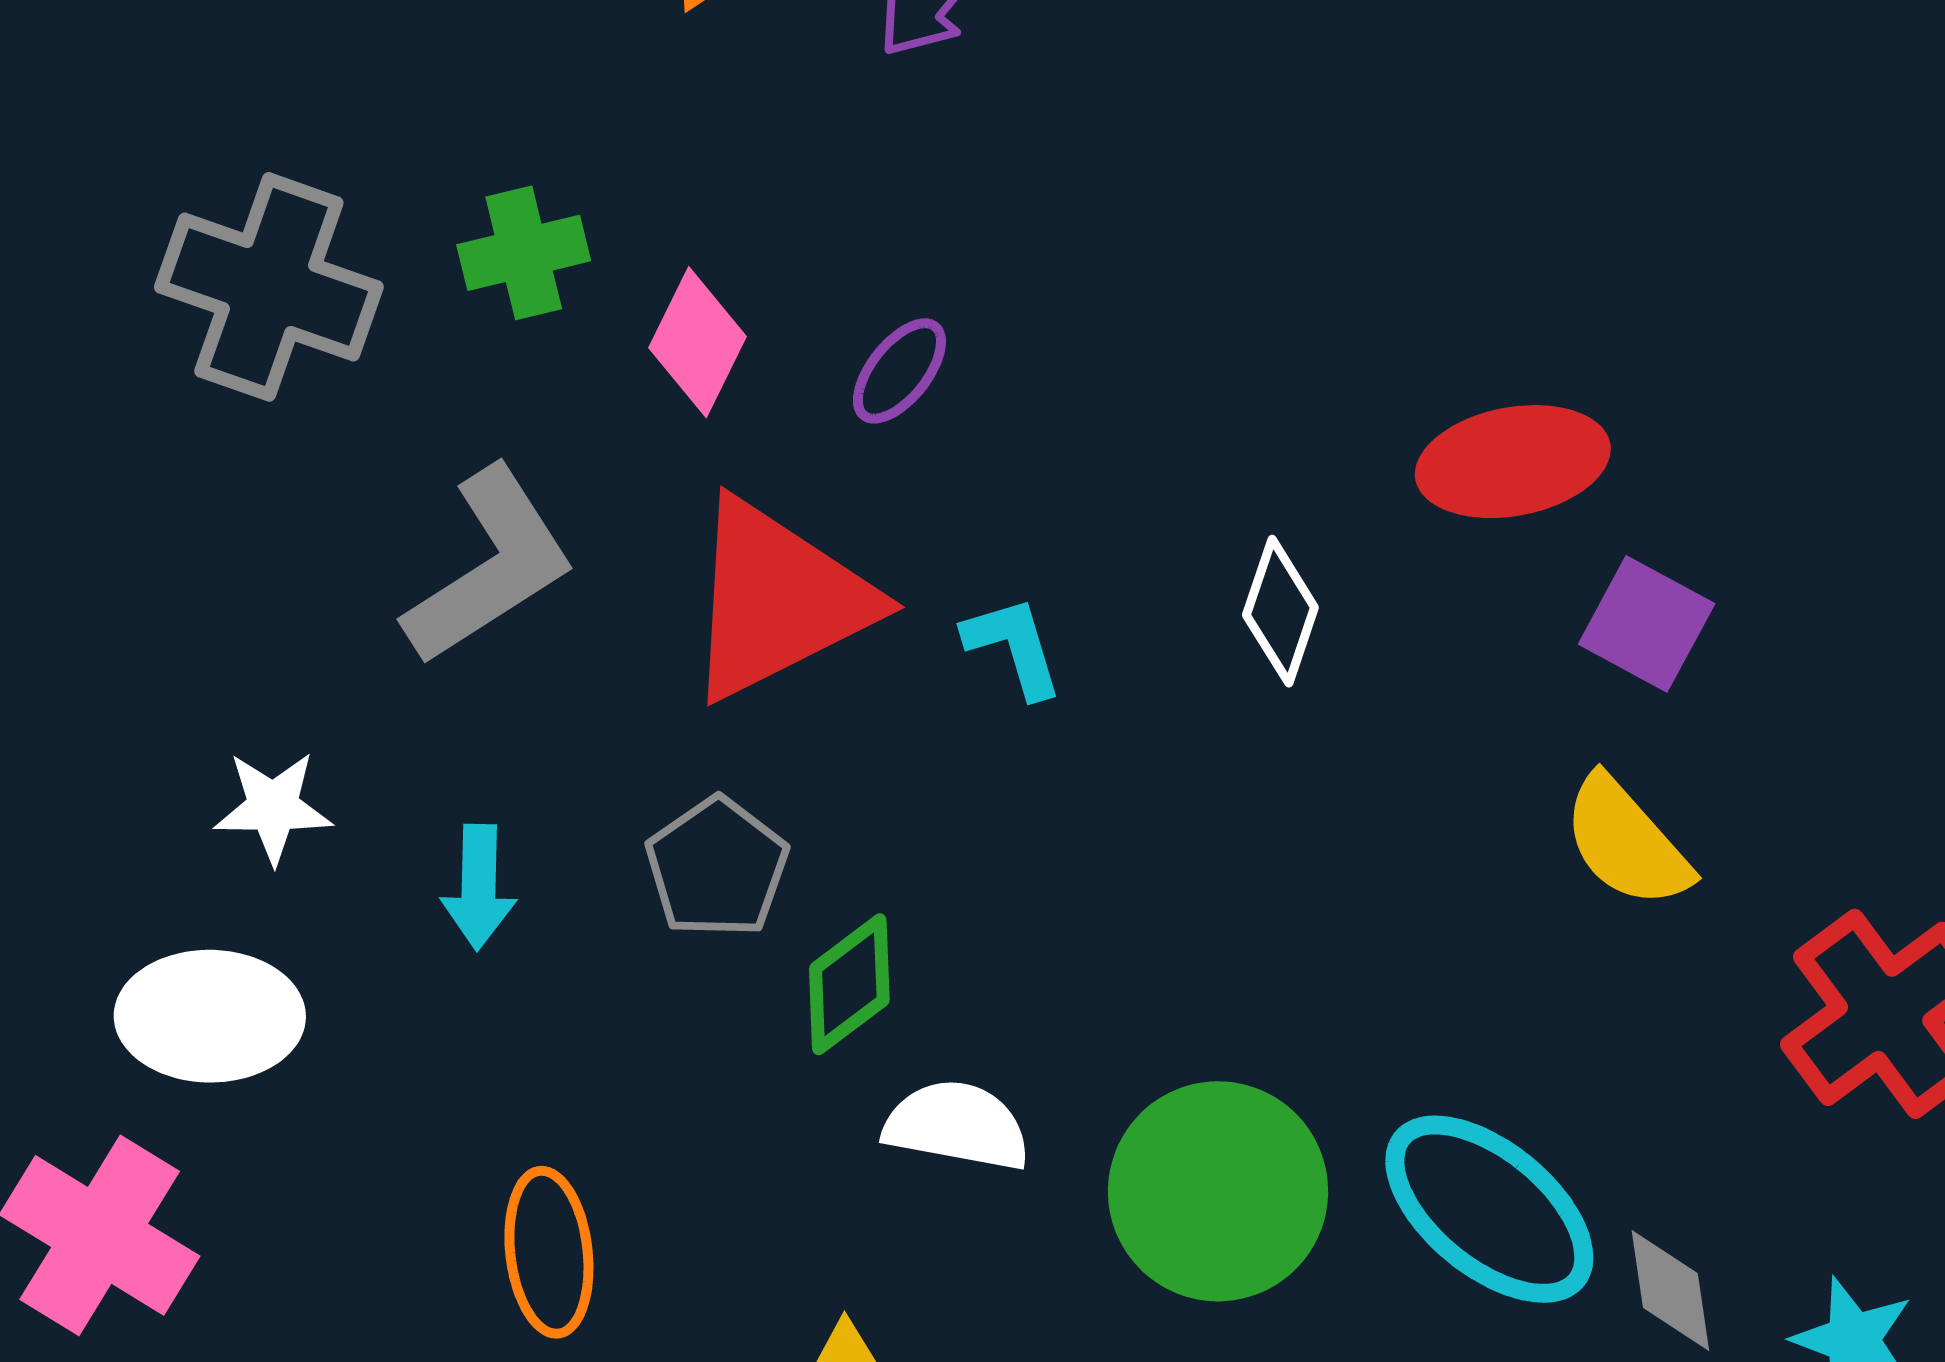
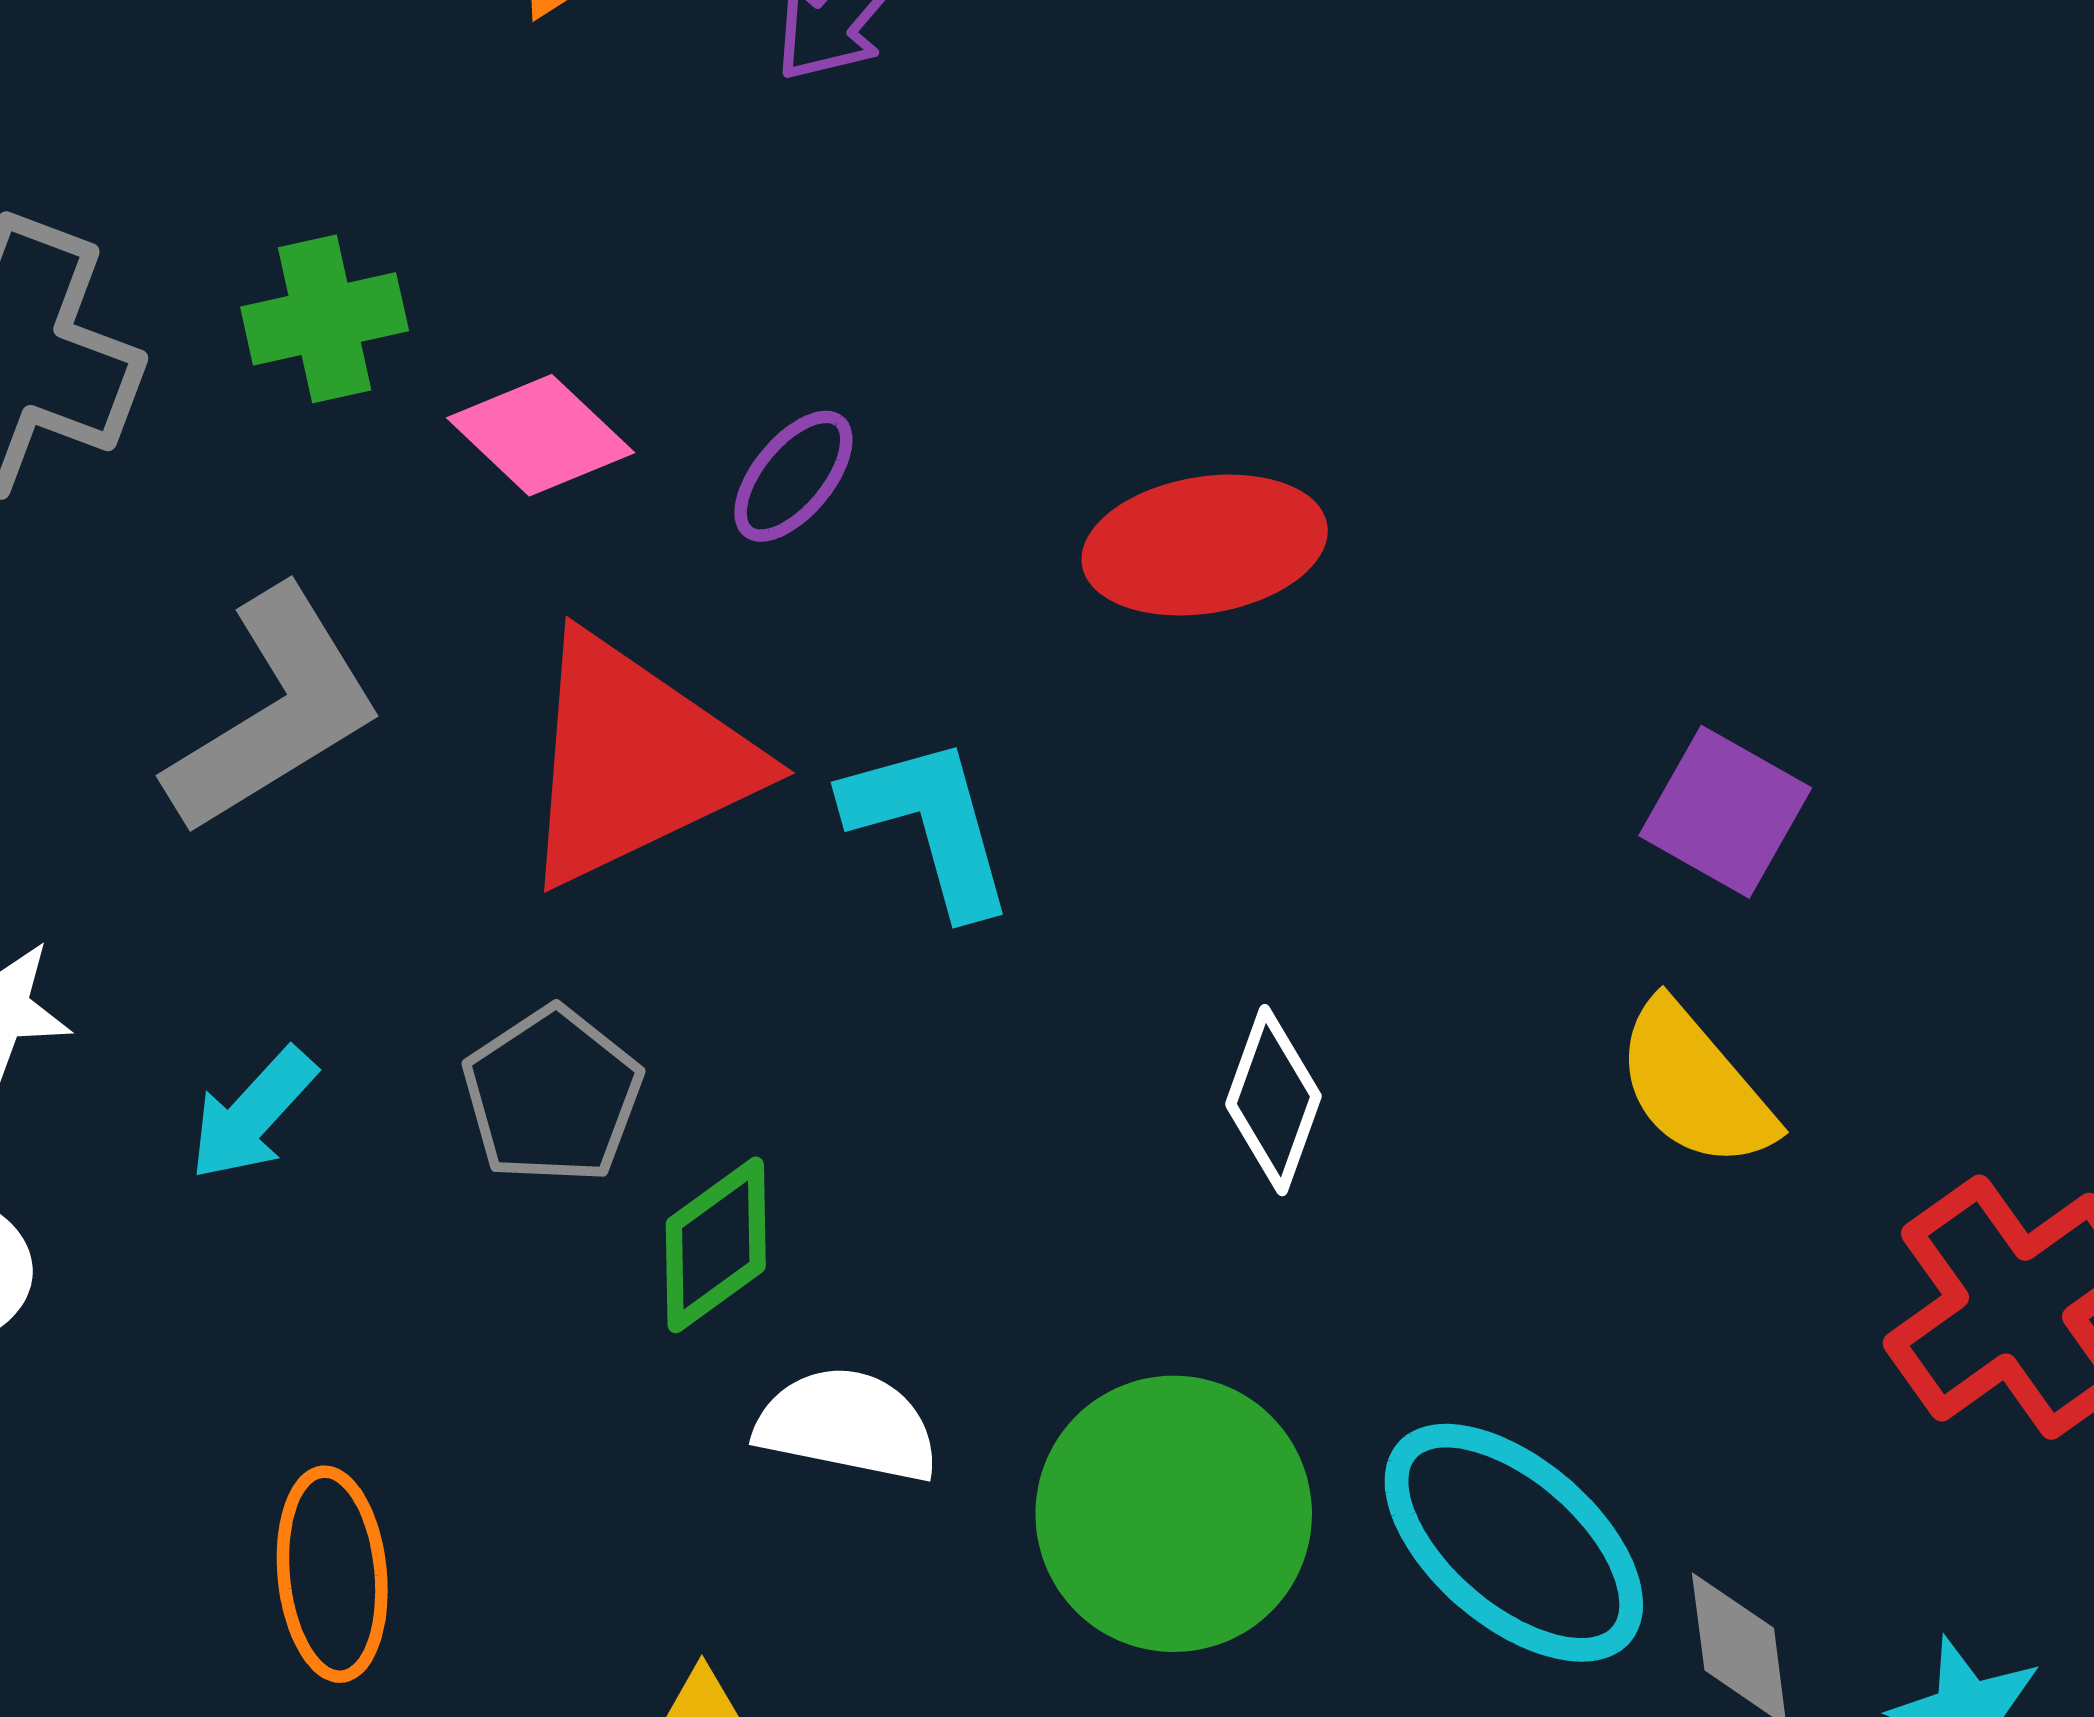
pink diamond: (697, 342) -> (541, 435), turned -74
red ellipse: (1513, 462) -> (1205, 545), moved
white diamond: (1280, 611) -> (1273, 1100), moved
cyan L-shape: (1013, 647) -> (930, 825), size x1.4
cyan arrow: (479, 887) -> (253, 1114), turned 40

